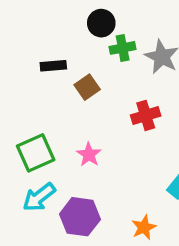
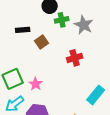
pink star: (89, 155) -> (36, 84), moved

